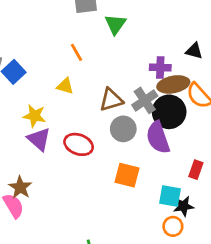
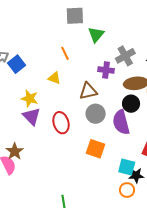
purple cross: (160, 68) -> (106, 70), moved
gray cross: (145, 100) -> (125, 56), moved
black circle: (169, 112) -> (131, 104), size x0.7
red ellipse: (79, 144) -> (61, 123), turned 50

